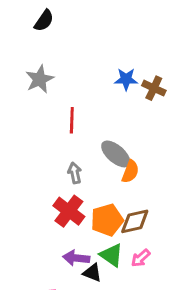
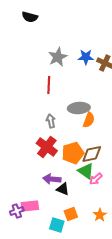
black semicircle: (44, 21) -> (30, 17), turned 70
gray star: (40, 79) -> (58, 57), moved
gray ellipse: (116, 154) -> (79, 108), turned -45
green triangle: (111, 255) -> (86, 171), moved

